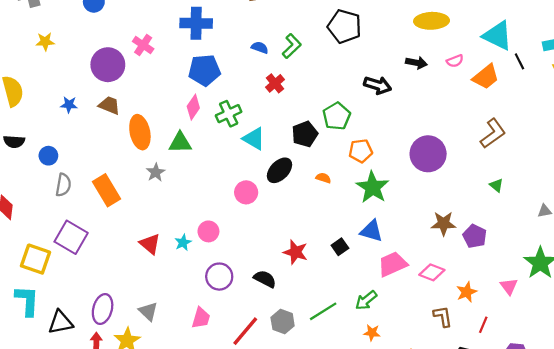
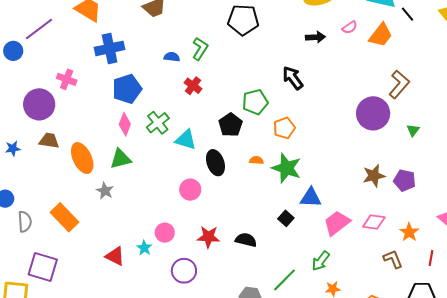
black arrow: (378, 85) -> (293, 78), moved, turned -130
green pentagon: (337, 116) -> (255, 102), turned 30
purple circle: (428, 154) -> (373, 113), moved
black ellipse: (279, 170) -> (215, 163), turned -50
green triangle: (496, 185) -> (413, 130), turned 40
green star: (373, 187) -> (286, 168), moved
red star: (296, 252) -> (208, 237), moved
black semicircle: (265, 279) -> (246, 240), moved

